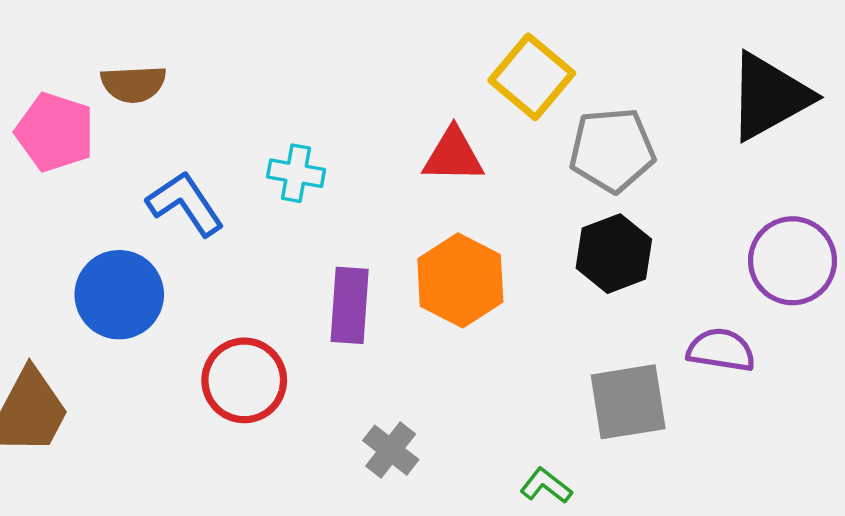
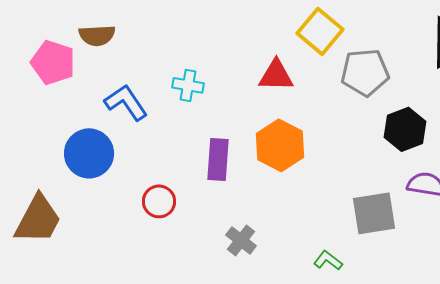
black hexagon: (614, 254) -> (405, 129), moved
red circle: (244, 380) -> (159, 201), size x0.7

